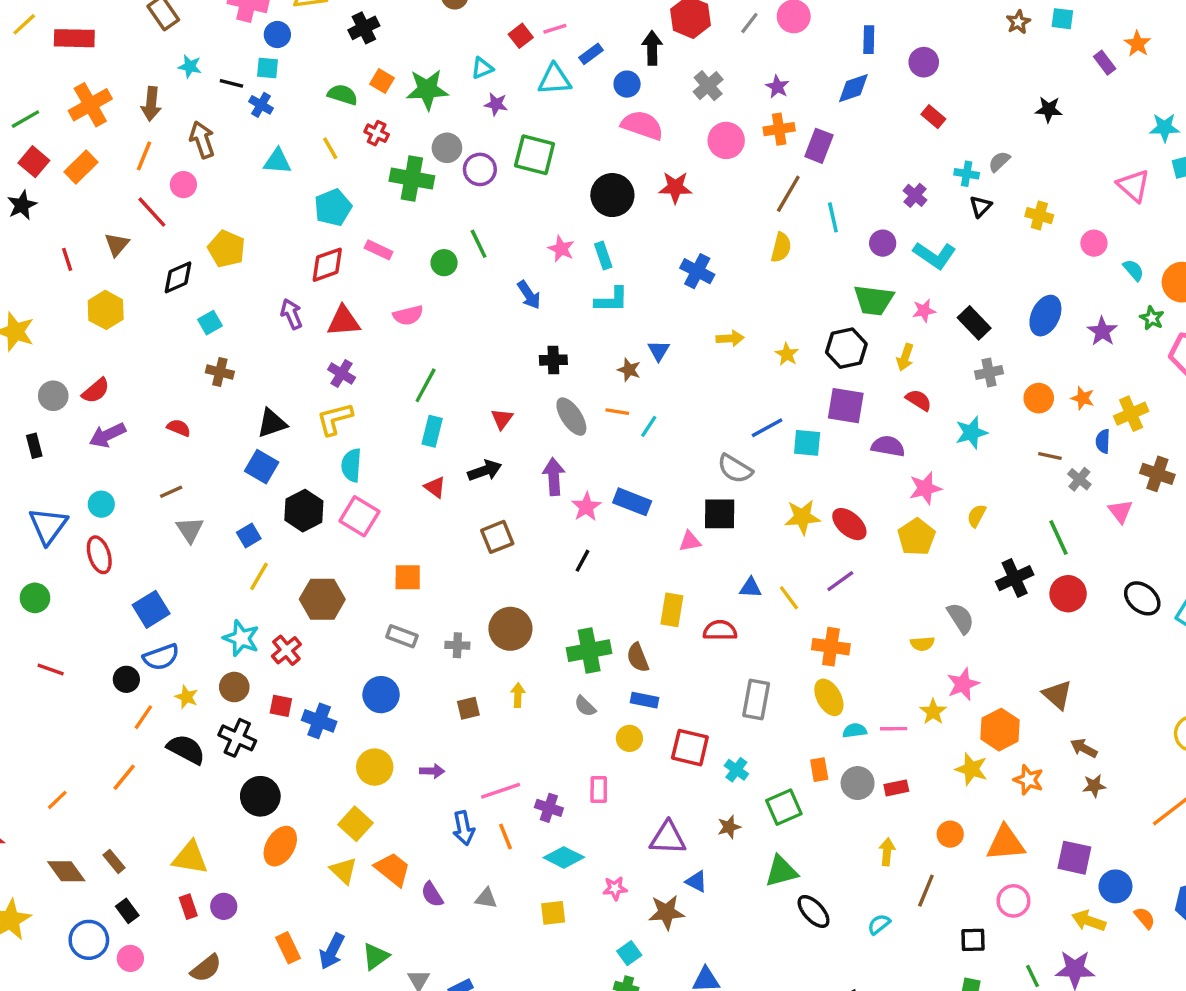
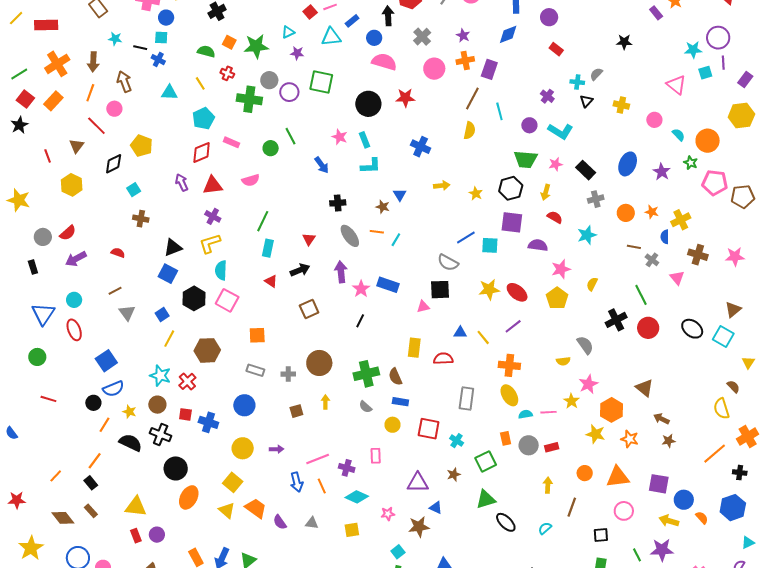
black rectangle: (127, 911) -> (91, 483), moved

